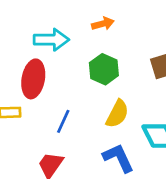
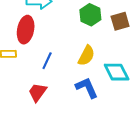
green hexagon: (104, 69) -> (90, 15), moved

